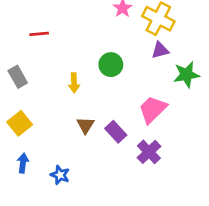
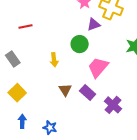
purple triangle: (160, 50) -> (94, 25), moved
pink trapezoid: (153, 109) -> (98, 67), moved

